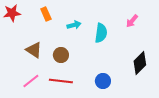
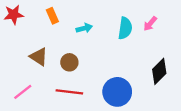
cyan semicircle: (101, 33) -> (125, 28), moved
pink line: (31, 81) -> (23, 92), moved
blue circle: (103, 81) -> (117, 92), size x1.6

